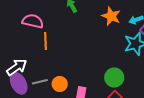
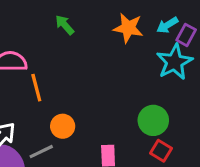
orange circle: (60, 84) -> (63, 126), moved

